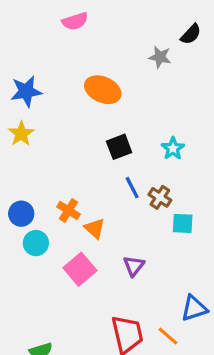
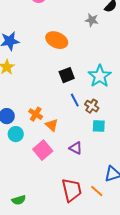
cyan star: (173, 148) -> (100, 76), size x1.6
cyan square: (183, 223) -> (99, 126), moved
purple triangle: (134, 266) -> (76, 148), turned -40

